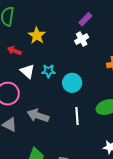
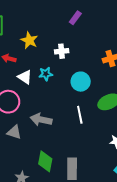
white cross: (82, 39) -> (62, 51), moved, turned 32
cyan circle: (72, 83) -> (81, 82), moved

